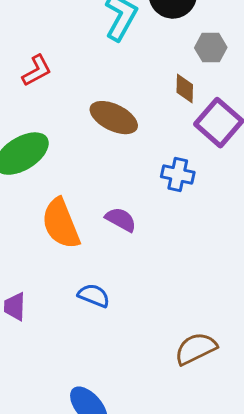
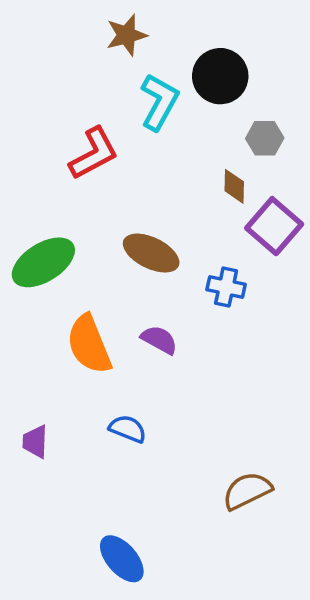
red L-shape: (37, 71) -> (94, 153), moved, size x1.4
brown ellipse: (114, 118) -> (151, 253), moved

